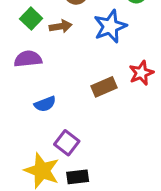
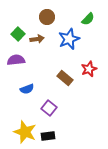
brown rectangle: (104, 87) -> (65, 78), turned 63
purple square: (67, 143) -> (49, 108), moved

